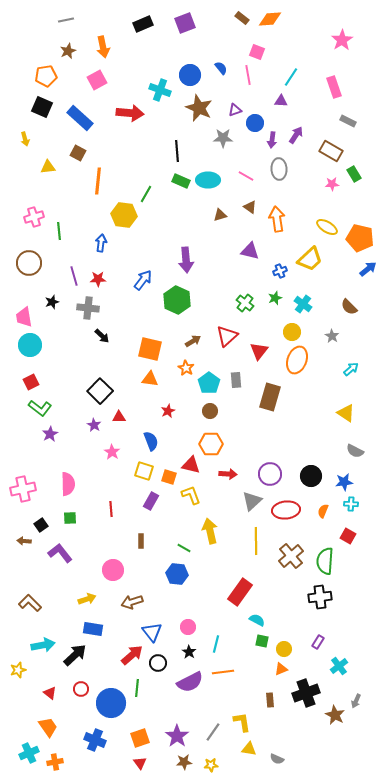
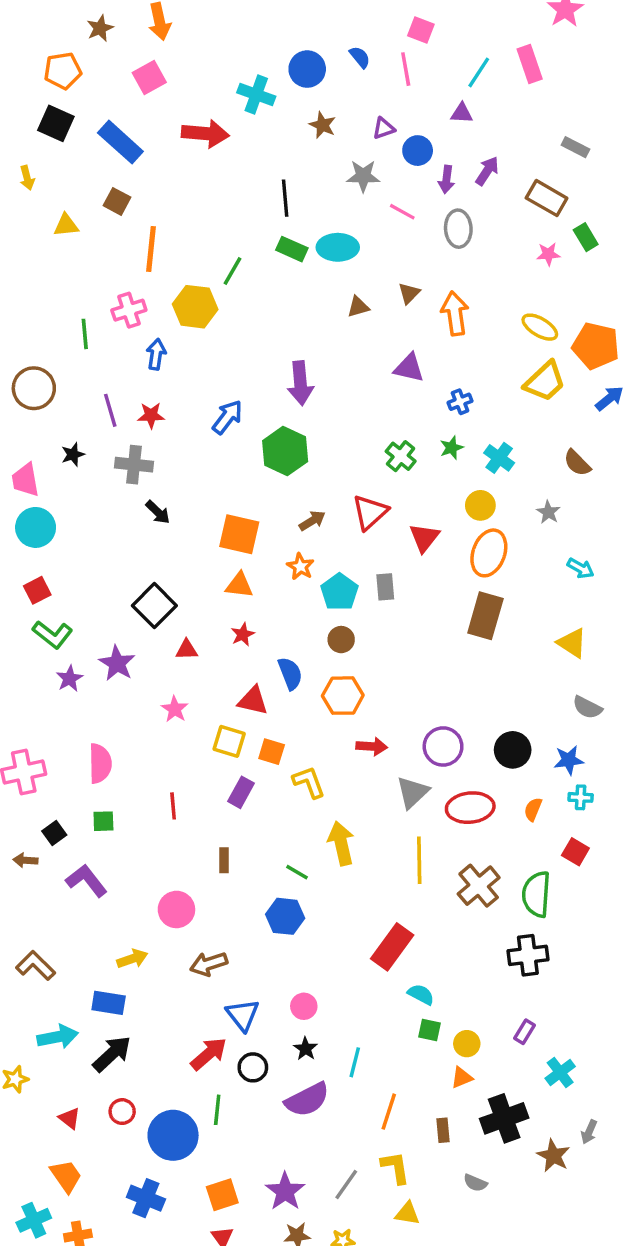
pink rectangle: (334, 87) -> (530, 64), moved
brown star: (199, 108) -> (322, 125), size x0.6
pink line: (246, 176) -> (402, 212), moved
brown triangle: (250, 207) -> (409, 293), turned 40
pink cross: (34, 217) -> (129, 310), moved
yellow trapezoid: (310, 259) -> (545, 381), moved
cyan arrow: (351, 369) -> (581, 568), turned 70
brown rectangle: (270, 397) -> (485, 616), moved
red star: (168, 411) -> (243, 634), moved
purple star: (94, 425) -> (117, 663), moved, size x1.5
blue semicircle: (151, 441) -> (290, 673), moved
red triangle: (191, 465) -> (253, 701), moved
blue rectangle: (93, 629) -> (109, 1003), moved
cyan line: (216, 644) -> (355, 1062), moved
orange line: (223, 672) -> (389, 1112), moved, turned -65
gray semicircle: (277, 759) -> (475, 1183), moved

